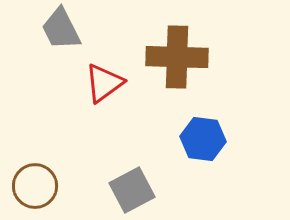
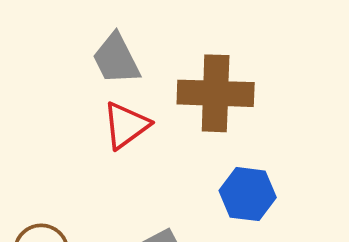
gray trapezoid: (61, 29) -> (116, 59), moved

